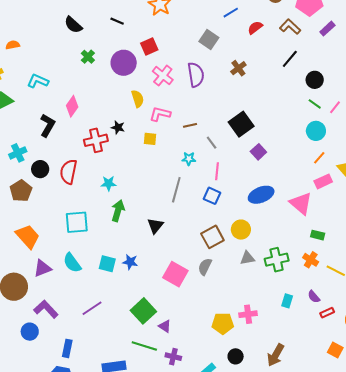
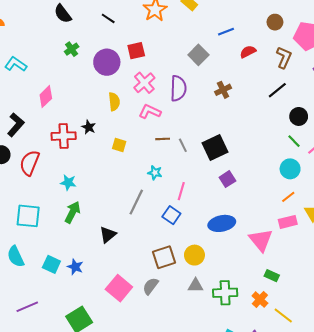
brown L-shape: (290, 27) -> (284, 57), turned 60
pink L-shape: (160, 114) -> (150, 112), moved
black L-shape: (48, 125) -> (16, 125), moved
gray line: (212, 143) -> (183, 145), moved

